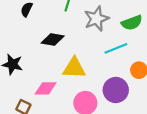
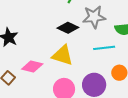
black diamond: (53, 40) -> (68, 28), moved

